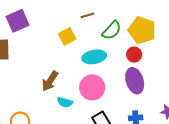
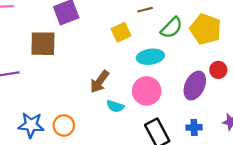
red circle: (134, 55) -> (218, 70), moved
purple ellipse: (135, 81) -> (195, 86), turned 40

